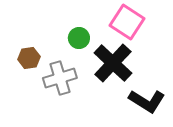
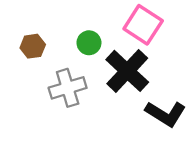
brown hexagon: (29, 58) -> (33, 46), moved

